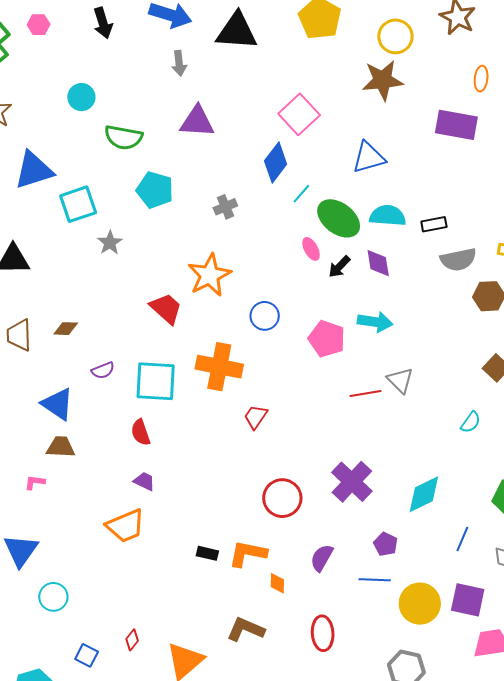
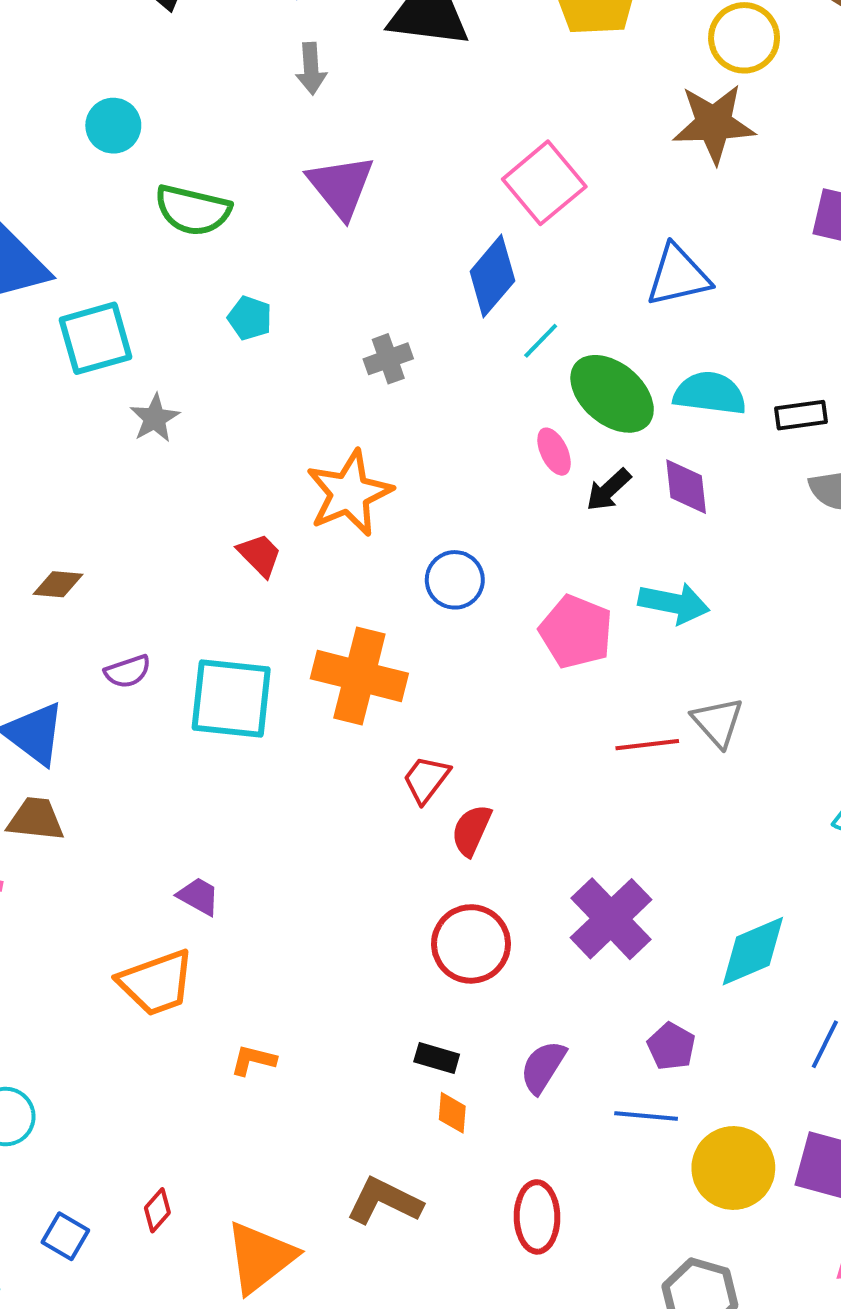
purple triangle: (197, 122) -> (341, 186), turned 45
cyan pentagon: (155, 190) -> (250, 318), size x0.6
red trapezoid: (166, 309) -> (260, 555), size x0.7
red semicircle: (141, 432) -> (471, 830), moved, turned 40
black rectangle: (207, 553) -> (437, 1058), moved
orange L-shape: (248, 554) -> (253, 1060), moved, size x0.6

